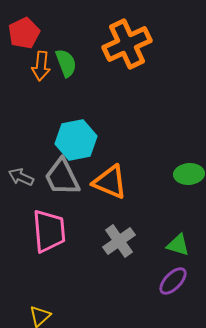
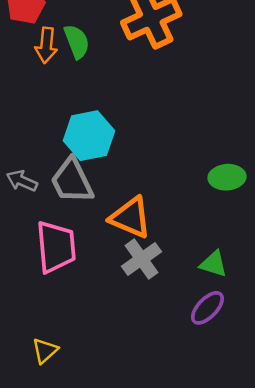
orange triangle: (110, 182) -> (131, 217), moved

